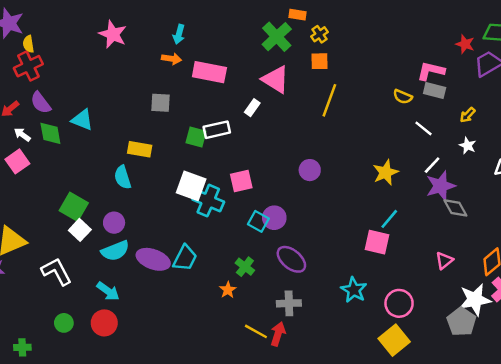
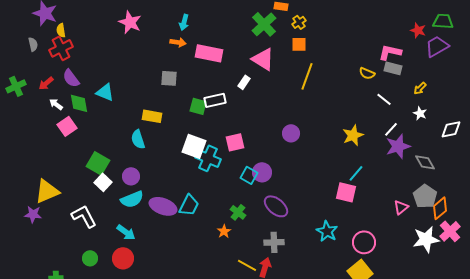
pink square: (17, 161) -> (67, 126), moved
gray diamond: (455, 208) -> (425, 162), moved
gray pentagon: (461, 322) -> (425, 196), moved

